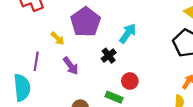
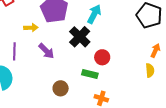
yellow arrow: (58, 38) -> (31, 28), turned -40
black cross: (109, 56) -> (80, 37), size x1.5

